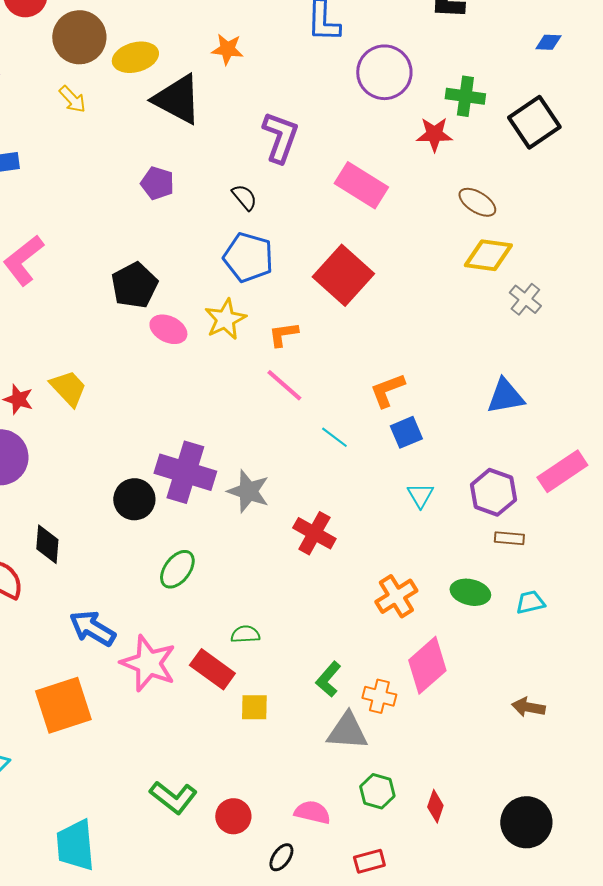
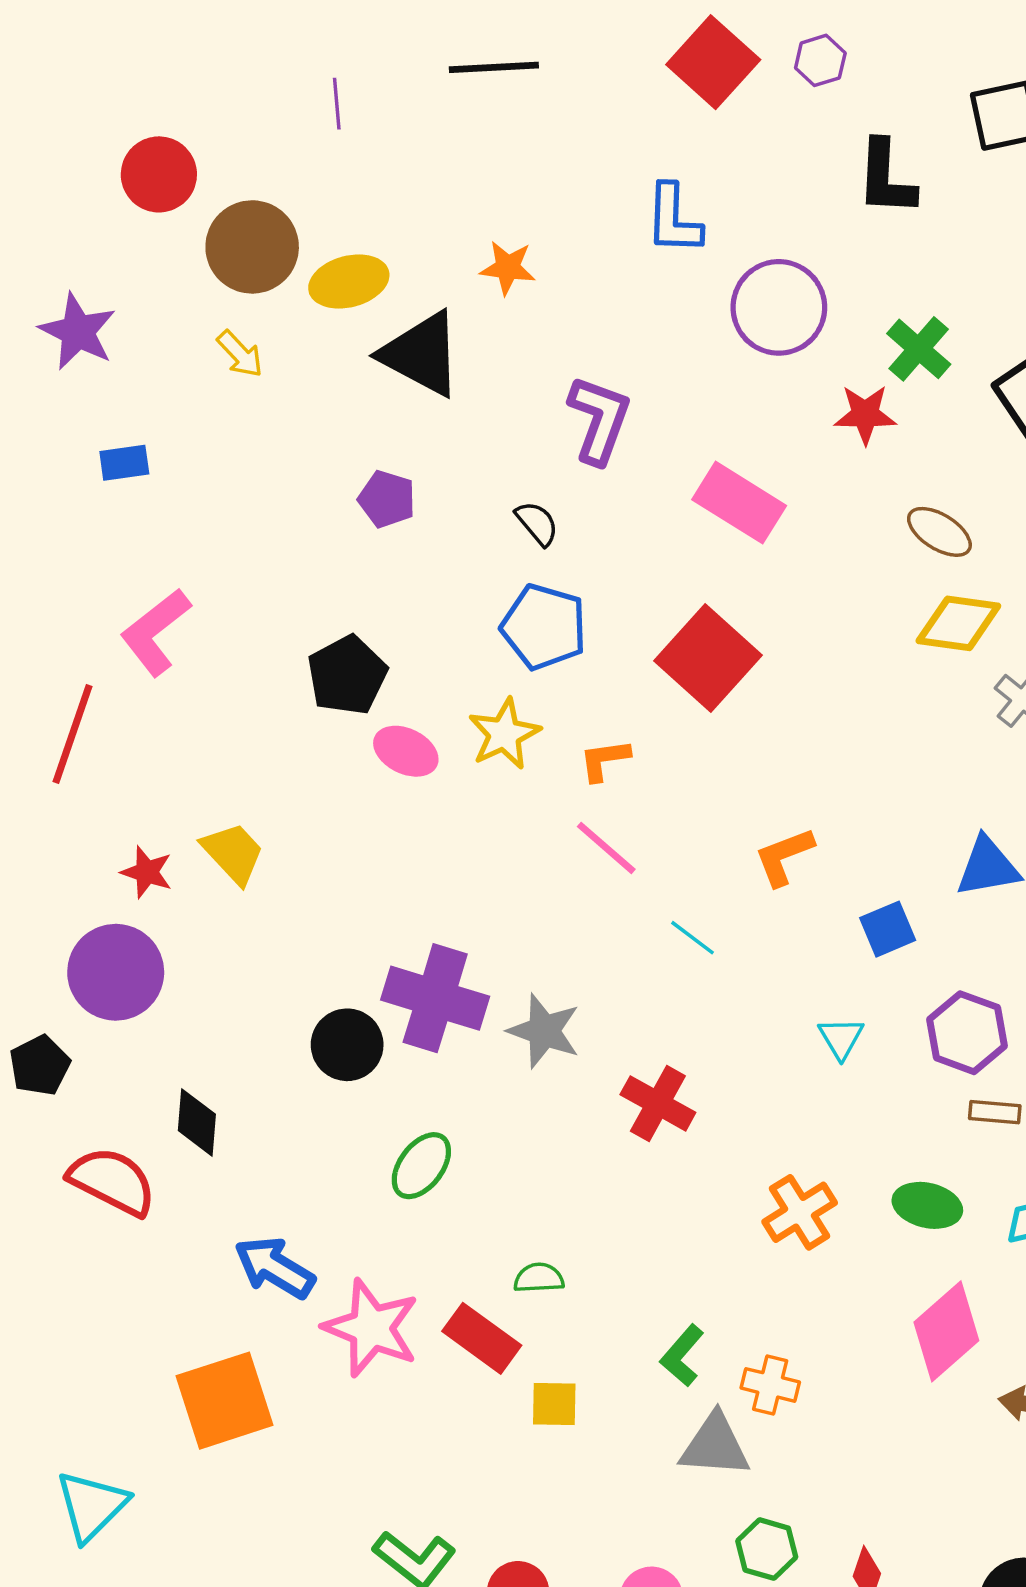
green cross: (465, 96) -> (919, 349), turned 33
blue square: (406, 432) -> (888, 929), moved
pink diamond: (427, 665) -> (946, 1331), moved

